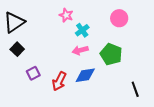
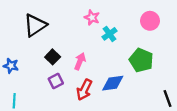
black square: (17, 49) -> (53, 57), moved
pink arrow: (80, 50) -> (80, 61), moved, turned 126

